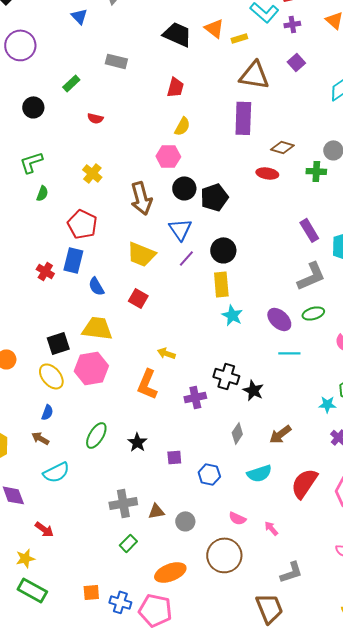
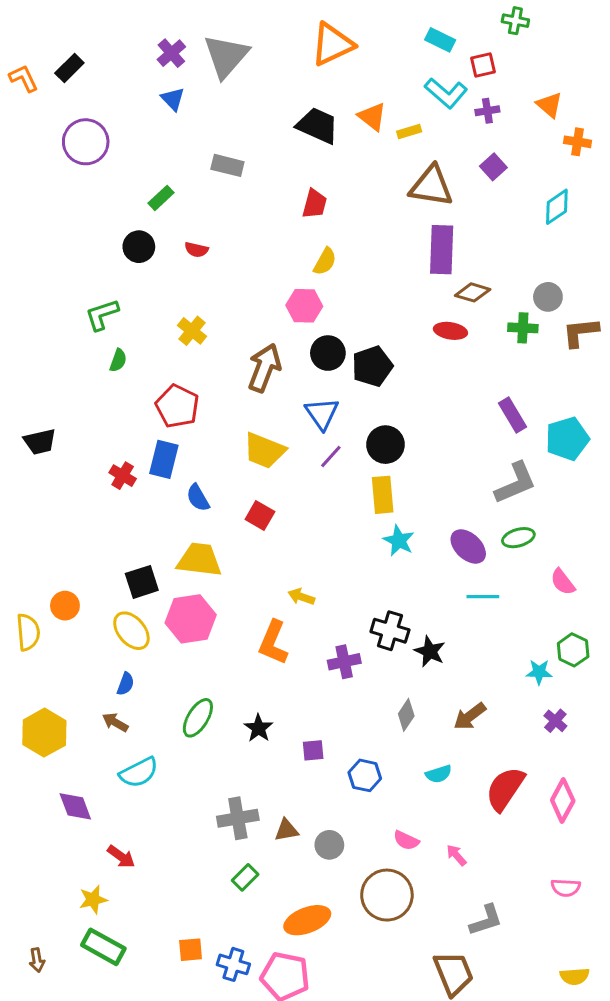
black circle: (33, 107) -> (139, 247), moved
purple rectangle: (243, 118) -> (442, 250), moved
brown arrow: (141, 198) -> (264, 368), turned -144
cyan semicircle: (259, 473) -> (439, 774), size x0.7

